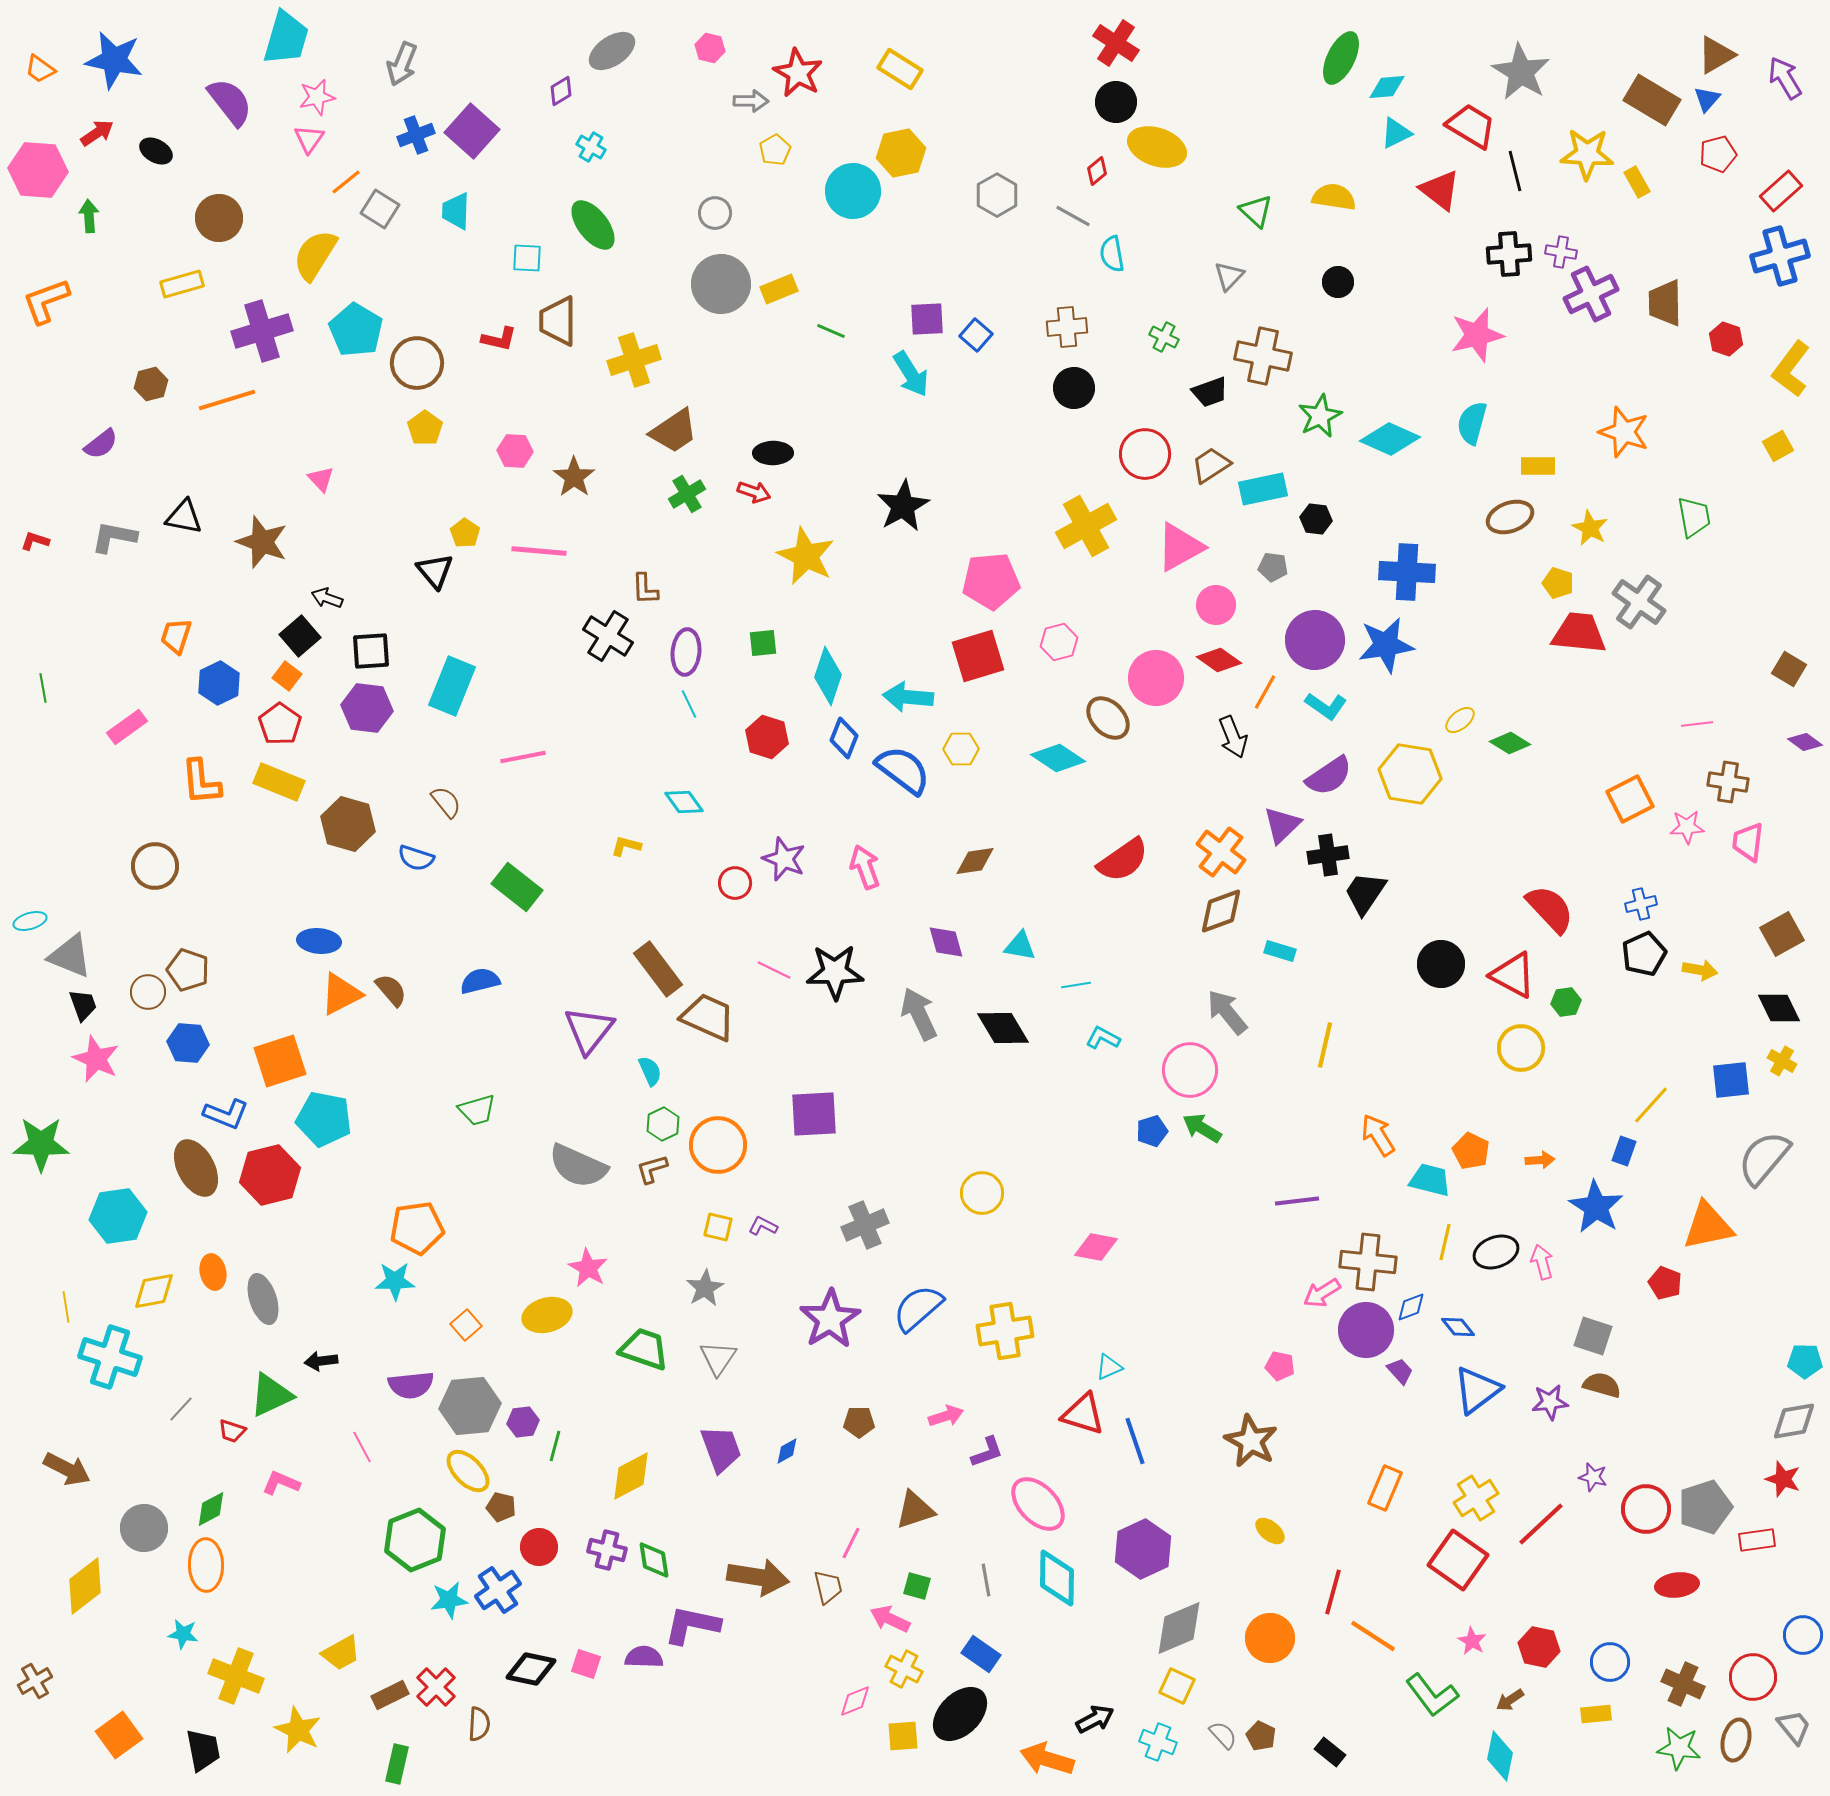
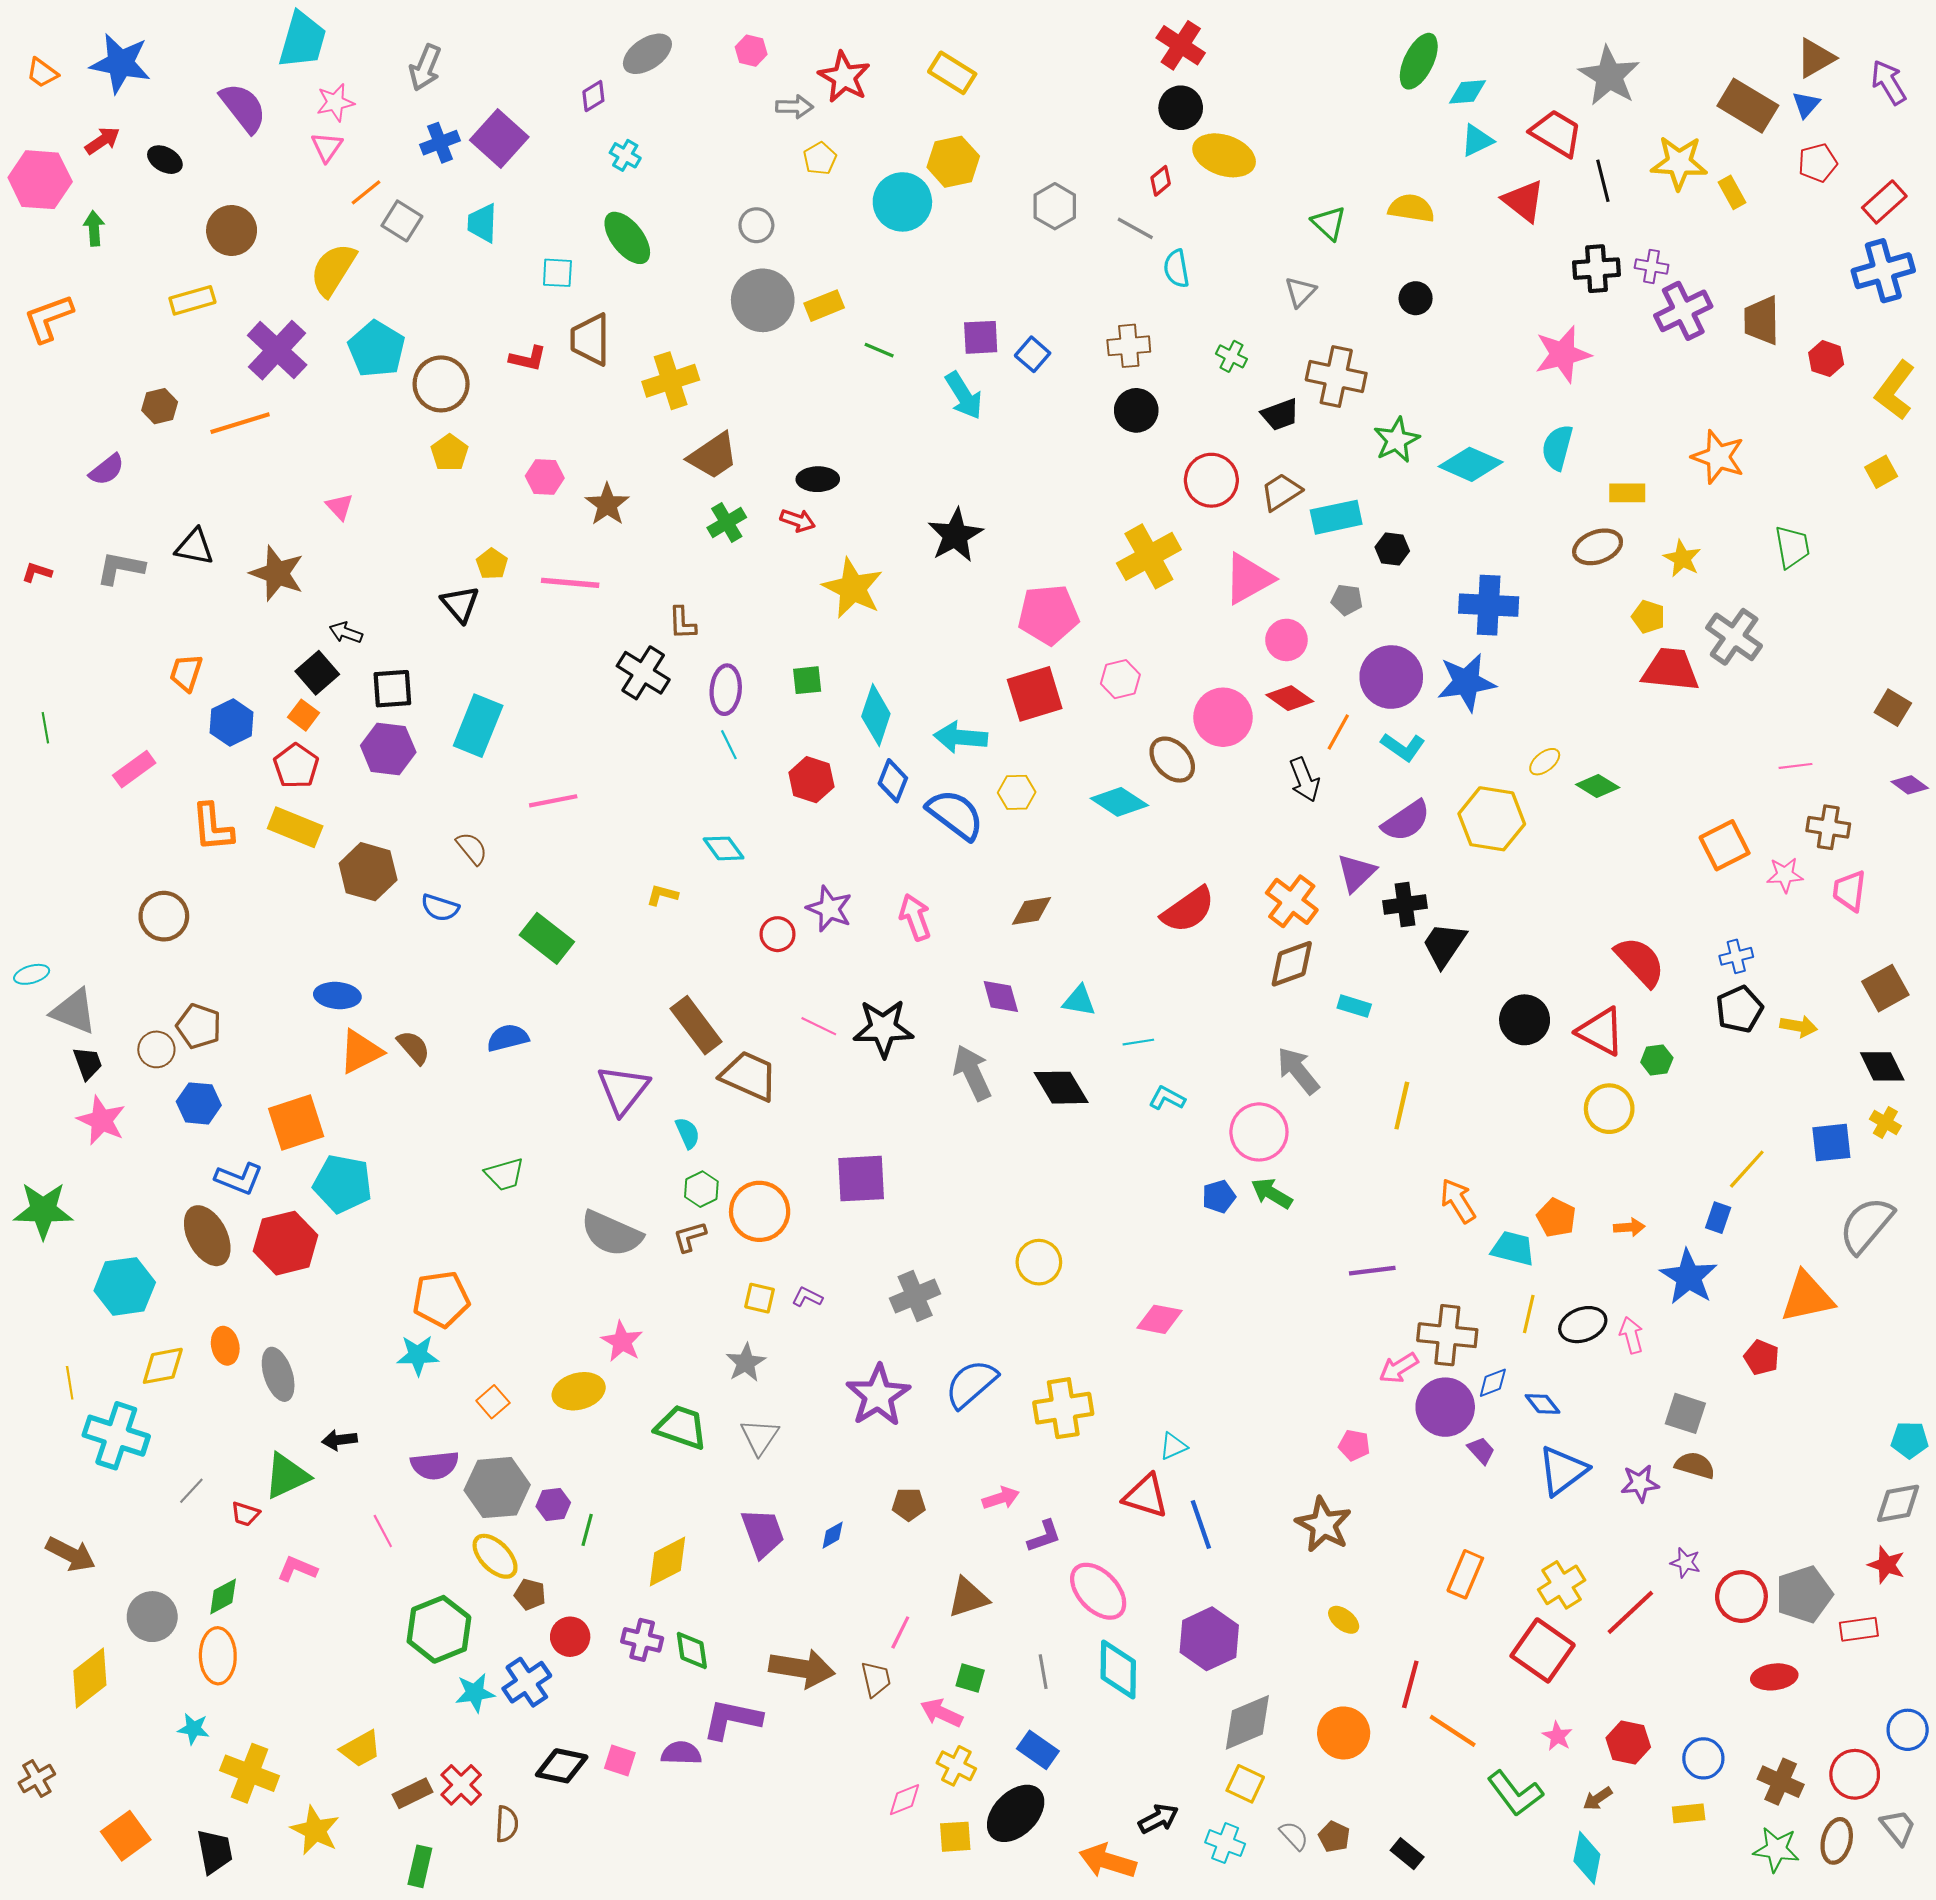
purple cross: (262, 331) -> (277, 350), turned -30

